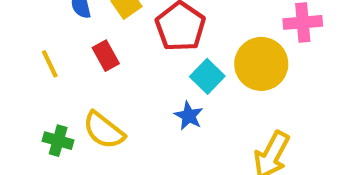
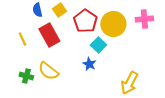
red rectangle: (106, 56) -> (49, 35), size x1.6
yellow circle: (261, 64) -> (113, 24), moved

